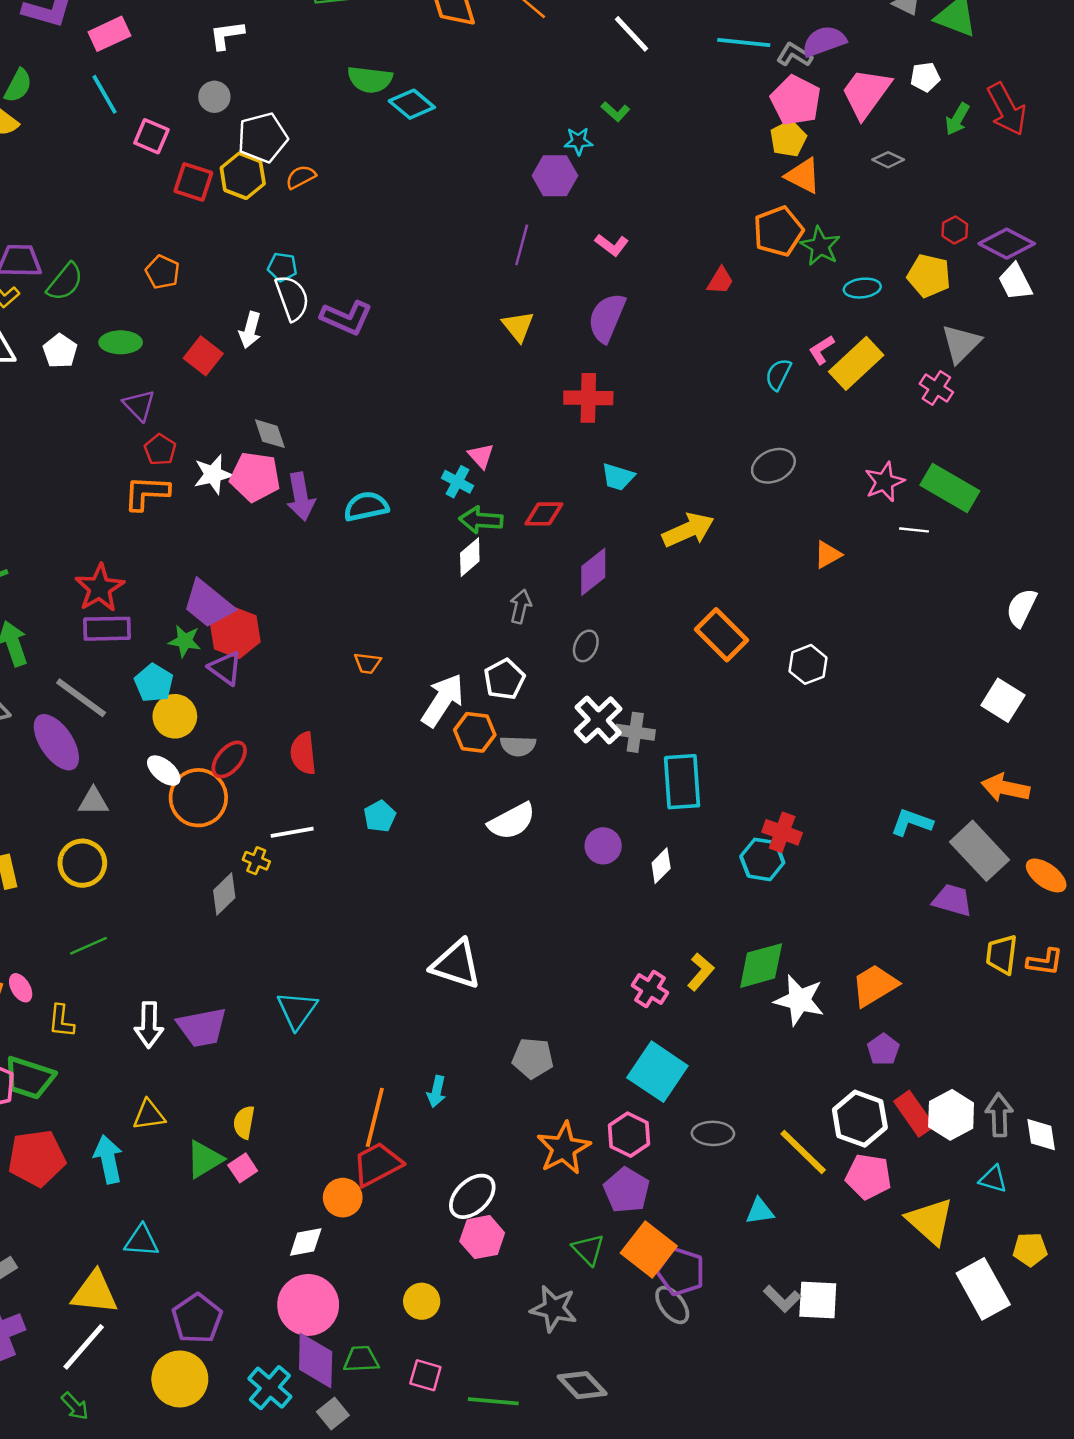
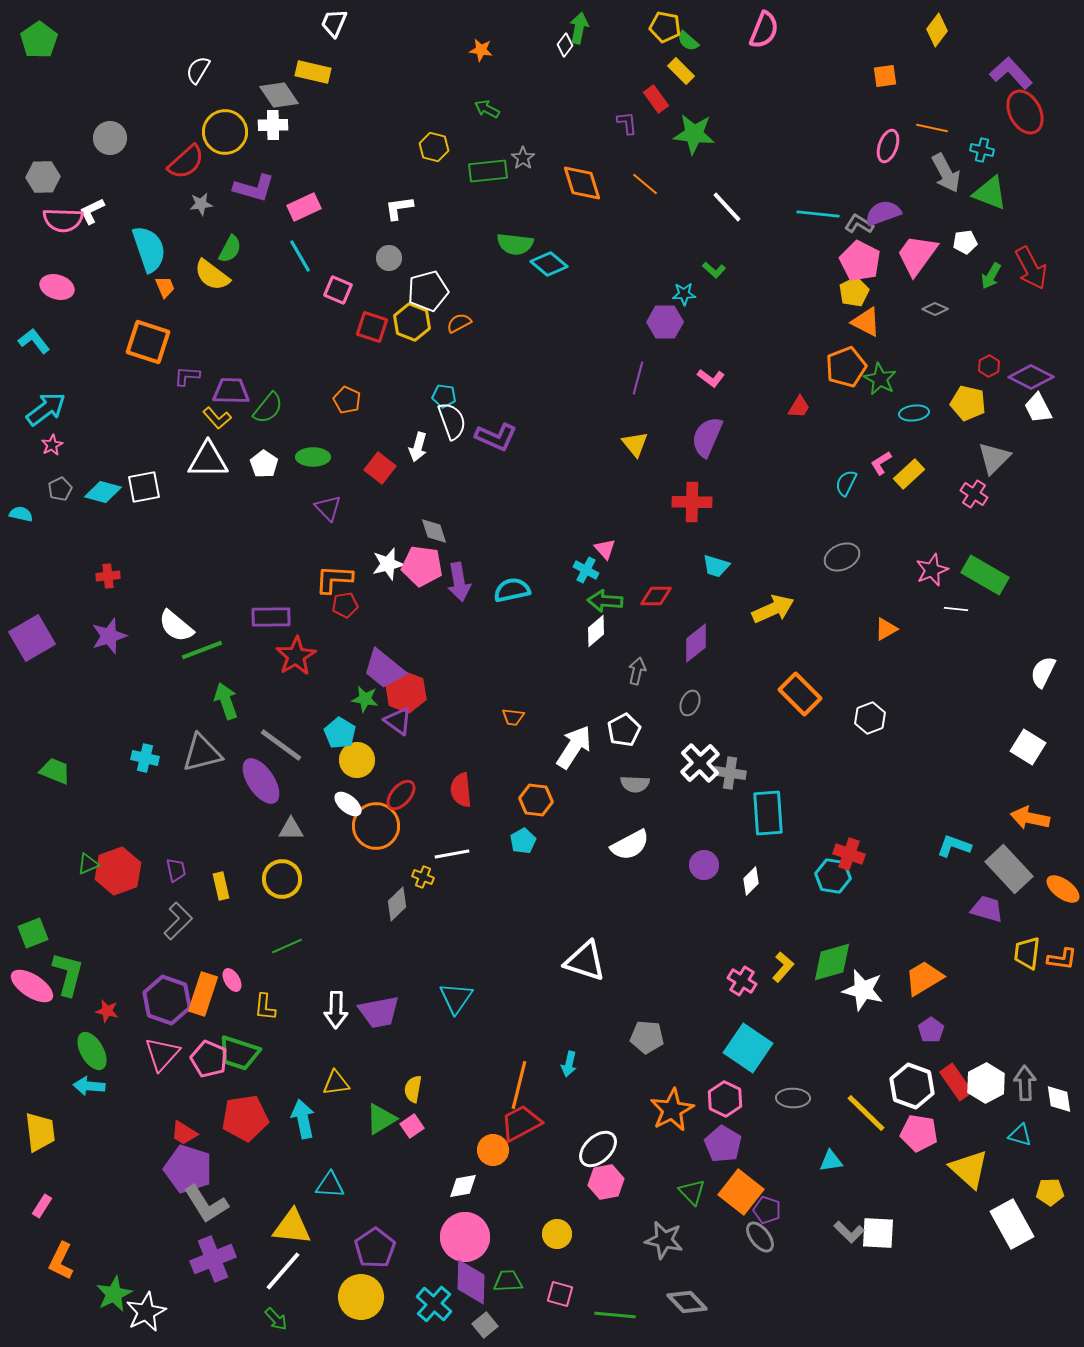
yellow rectangle: (856, 363) -> (909, 474), size x0.7
red pentagon: (160, 450) -> (345, 605), moved, turned 30
purple rectangle: (107, 629) -> (271, 617), moved
orange hexagon: (475, 732) -> (536, 800), moved
purple pentagon: (681, 1272) -> (767, 1210), size x0.7

